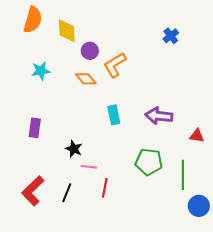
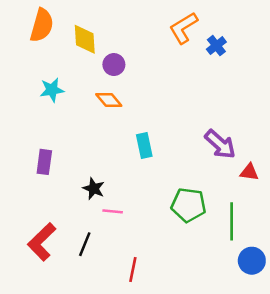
orange L-shape: (115, 65) -> (183, 28), moved
purple arrow: (159, 116) -> (220, 144), moved, turned -144
red line: (105, 188) -> (133, 270), moved

